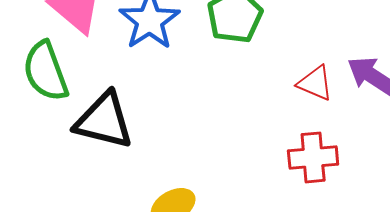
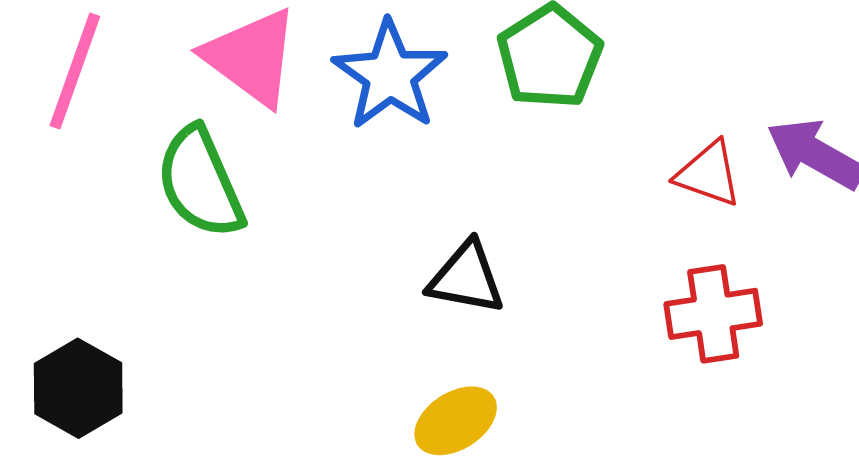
black triangle: (104, 121) -> (466, 278), moved, size x0.7

